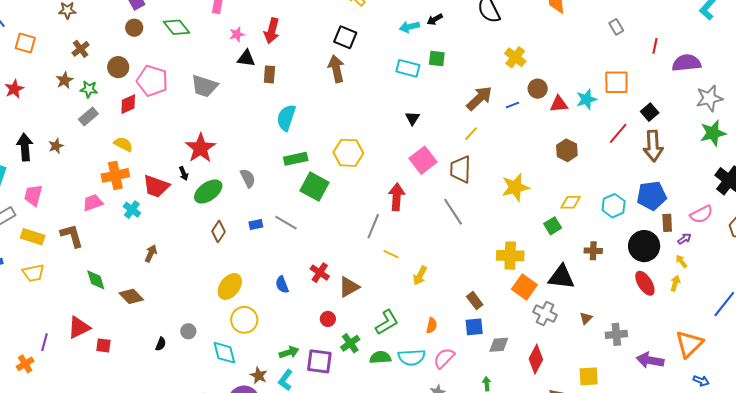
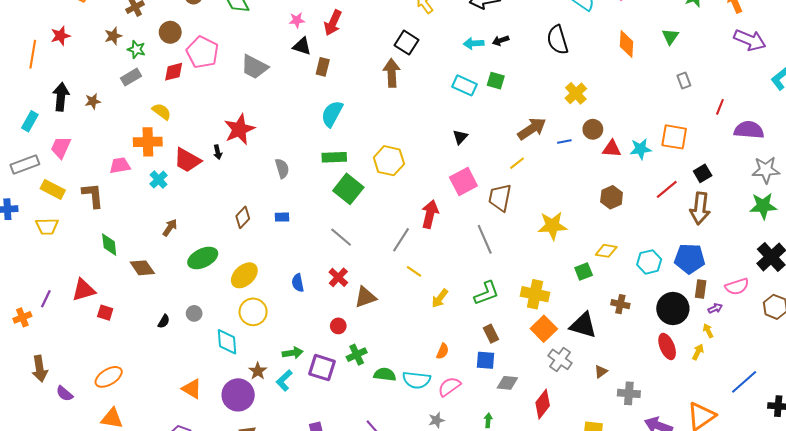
green ellipse: (208, 191) -> (203, 258), moved
gray line: (286, 223) -> (341, 237), moved
green L-shape: (387, 322) -> (486, 293), moved

